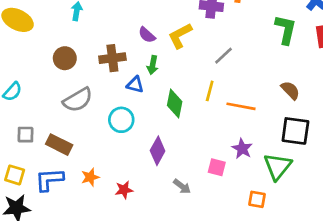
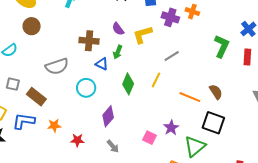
brown circle: (65, 58) -> (32, 26), moved
orange line: (241, 106) -> (190, 97), moved
gray arrow: (182, 186) -> (113, 146), moved

